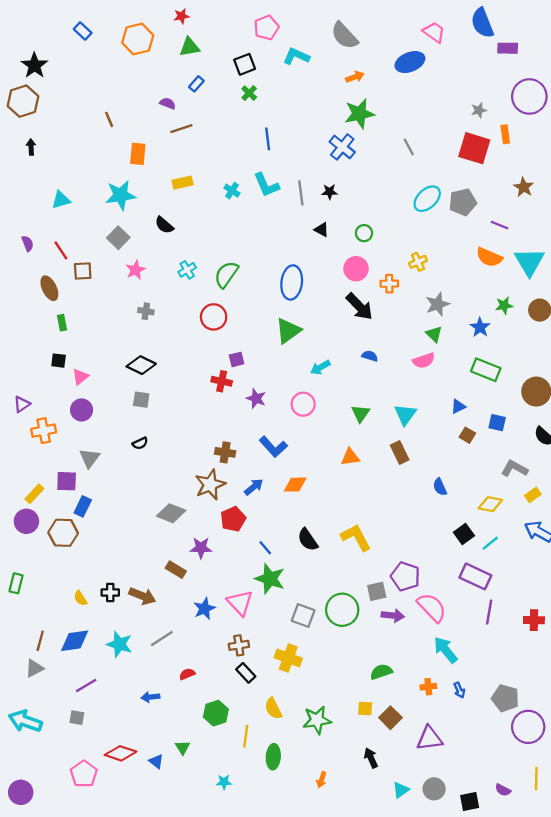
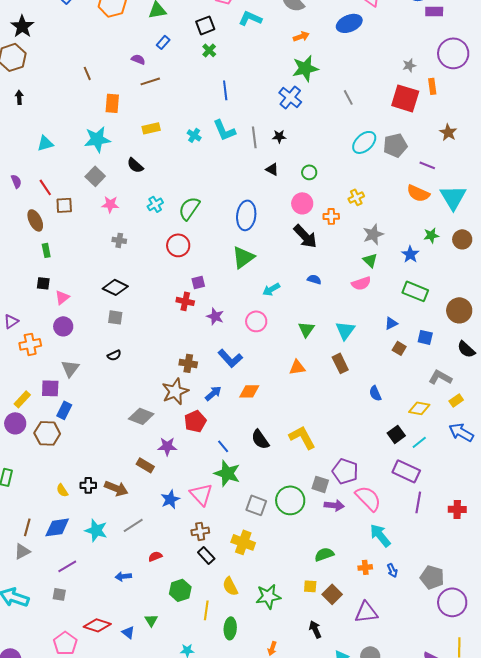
pink star: (135, 270) -> (110, 204), turned 30
gray square: (377, 591) -> (320, 484), turned 30

